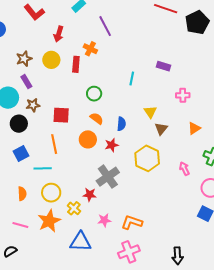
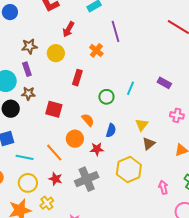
red rectangle: (76, 64) -> (77, 78), moved
green circle: (94, 94) -> (106, 97), moved
orange line: (54, 144) -> (54, 153), moved, turned -42
red star: (90, 195) -> (55, 179), moved

